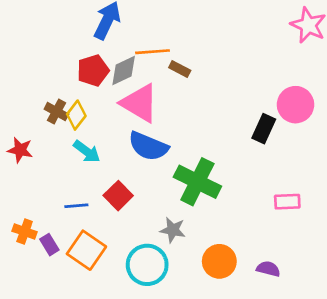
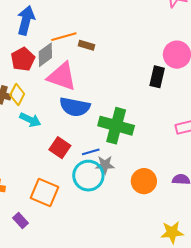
blue line: (76, 206) -> (91, 152), moved
purple rectangle: (49, 245) -> (20, 220), moved
cyan circle: (147, 265) -> (88, 176), moved

